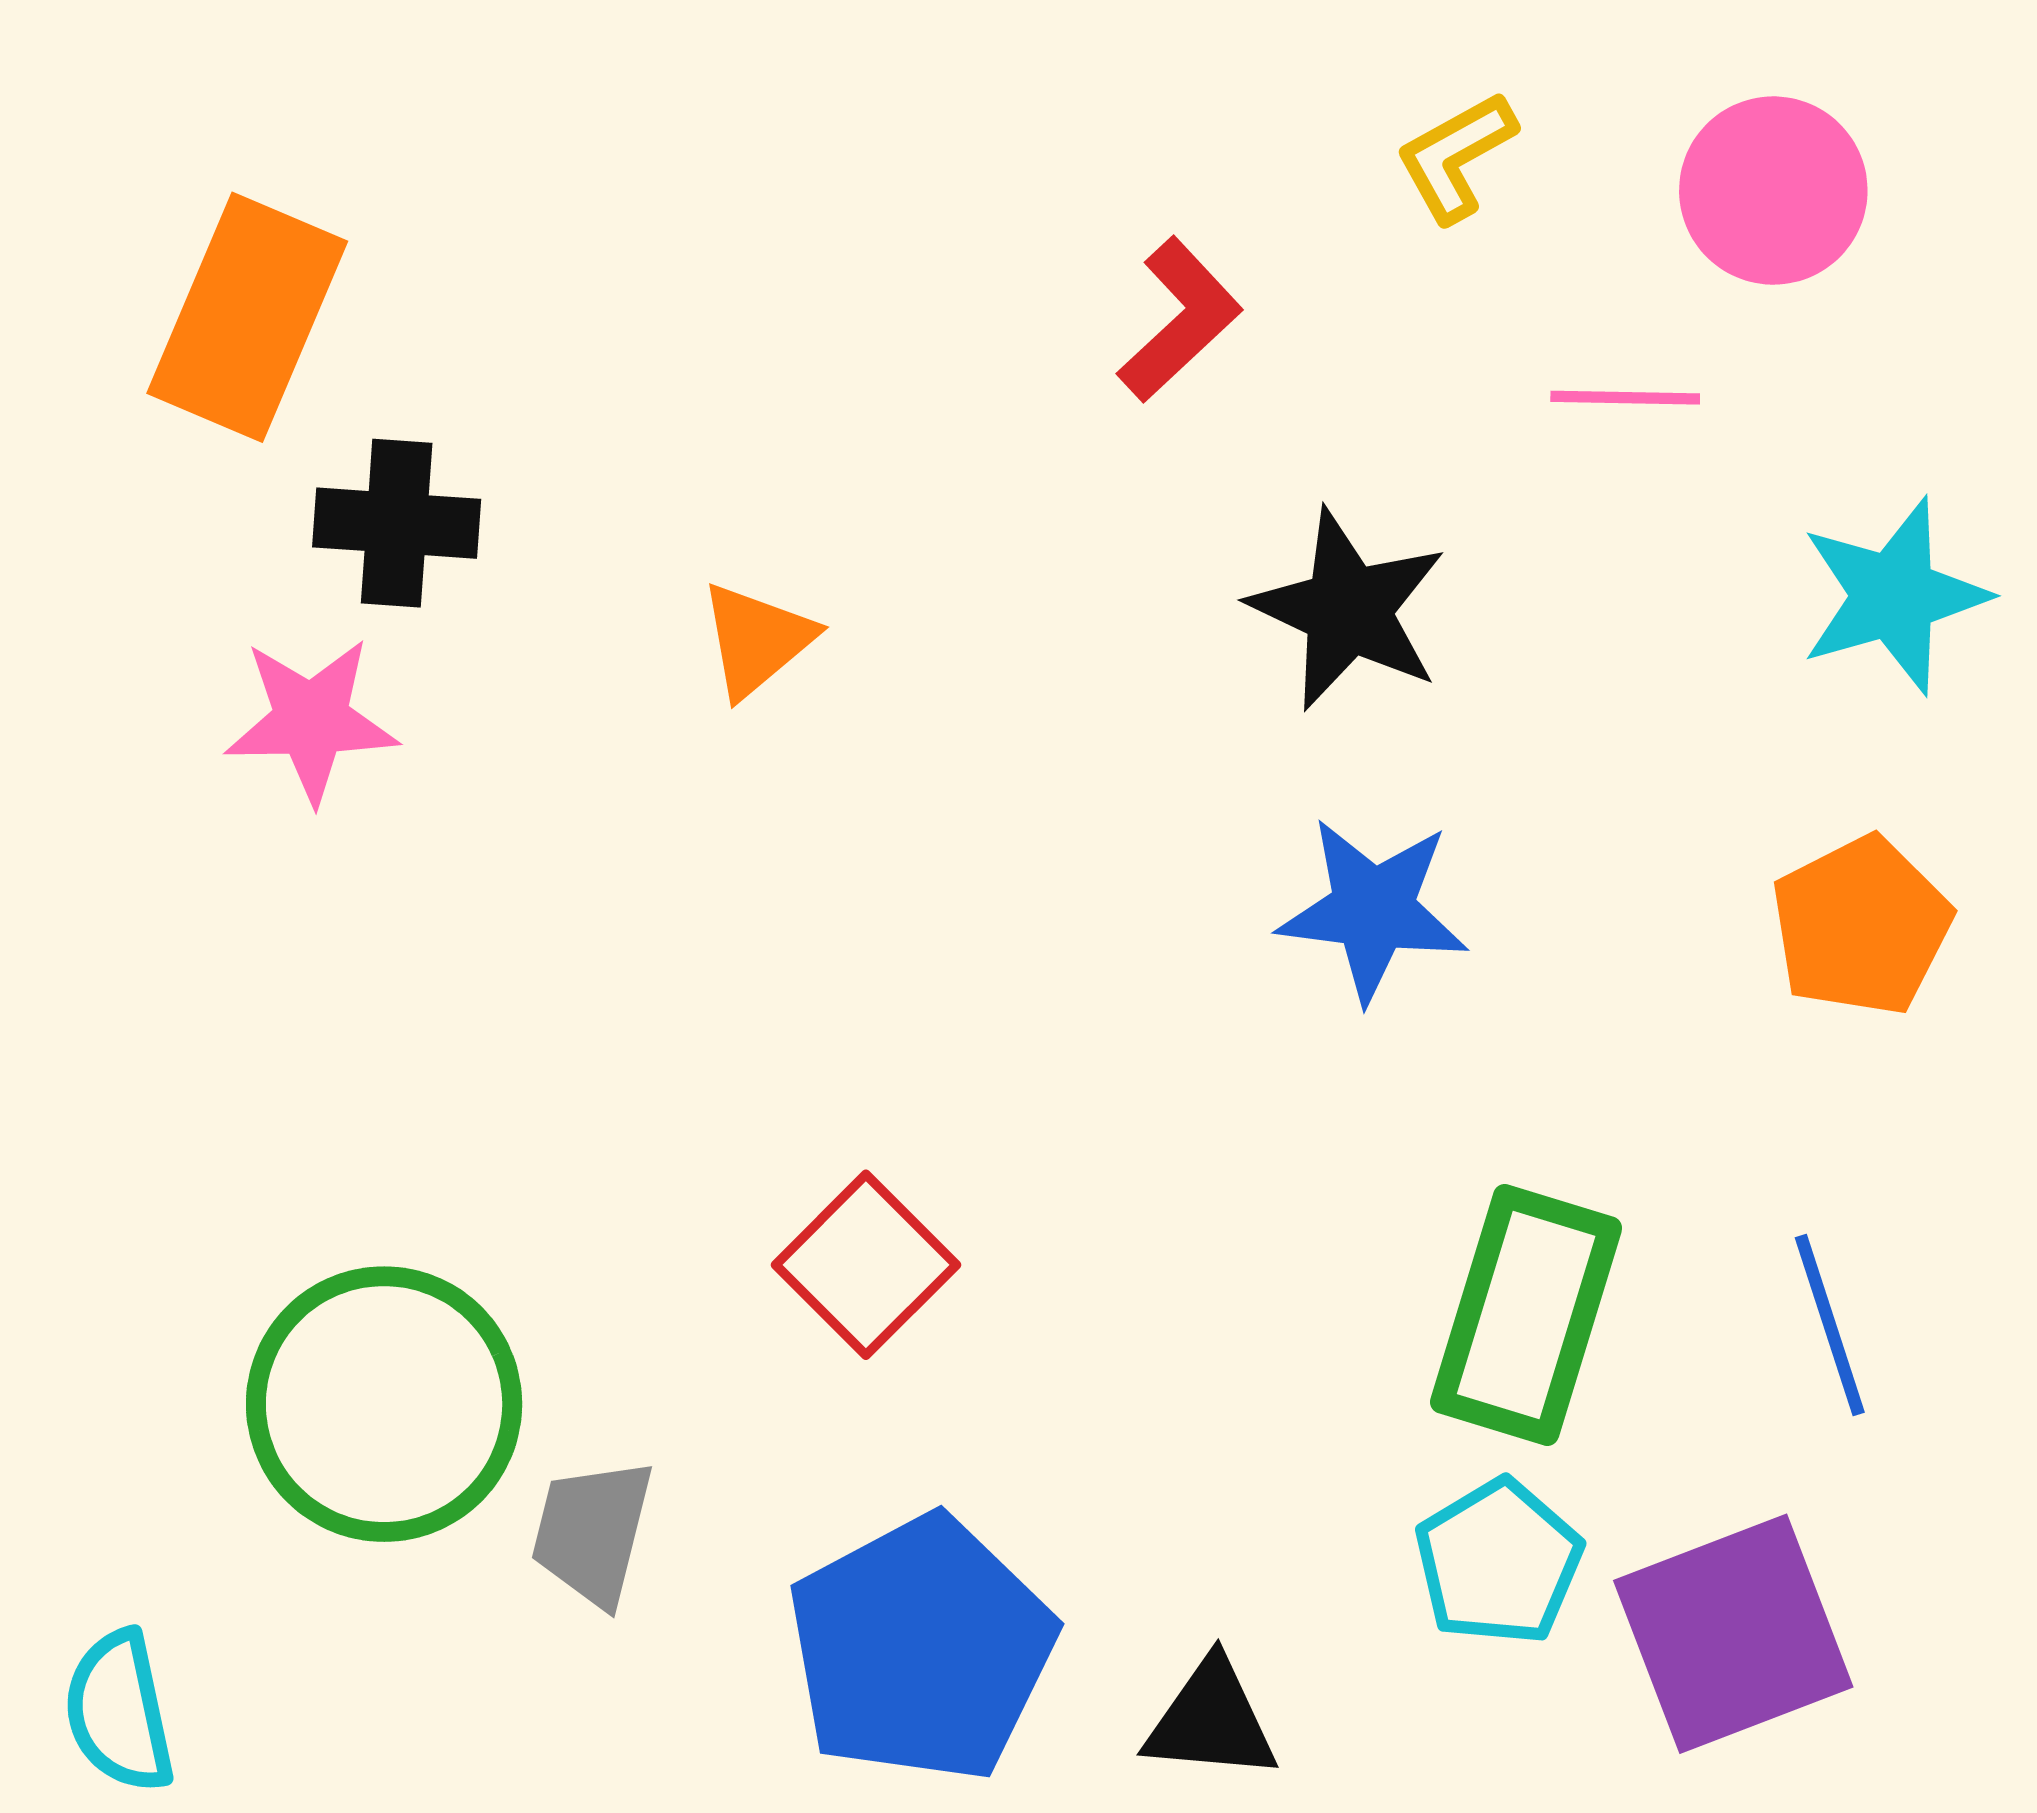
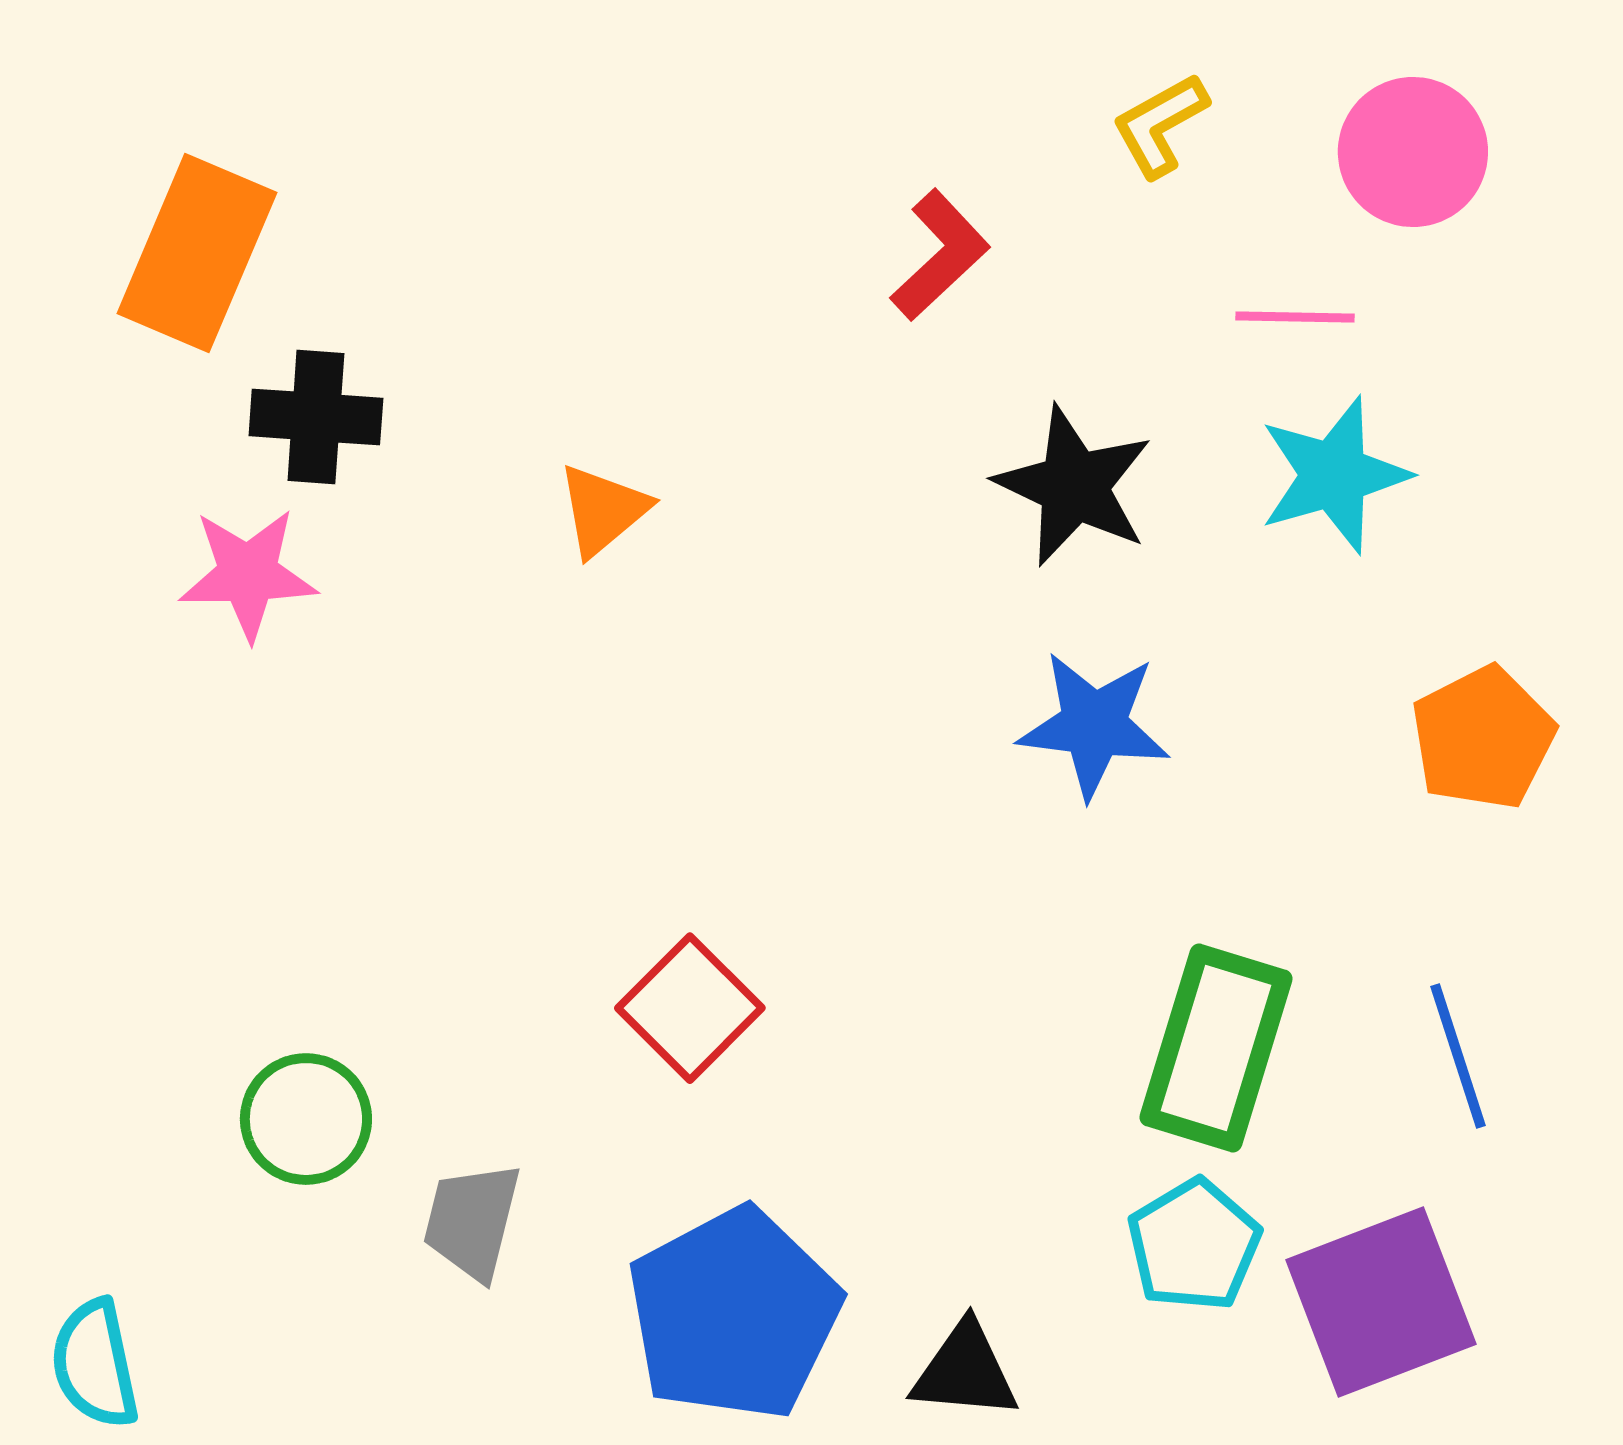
cyan star: (1894, 596) -> (1334, 475), moved
green circle: (384, 1404) -> (306, 1119), size x0.6

